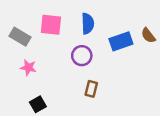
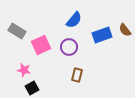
blue semicircle: (88, 24) -> (74, 20), turned 42
pink square: (51, 25) -> (41, 45), moved, turned -30
pink star: (28, 68) -> (24, 70), moved

